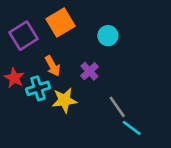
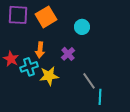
purple square: (24, 36) -> (18, 15), moved, turned 35
orange arrow: (53, 66) -> (40, 50), turned 35
cyan line: (132, 128) -> (100, 97), turned 56

